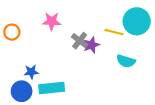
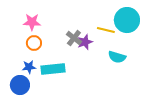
pink star: (52, 21) -> (32, 22), moved
orange circle: (12, 32) -> (34, 43), moved
cyan rectangle: (52, 88) -> (53, 69), moved

